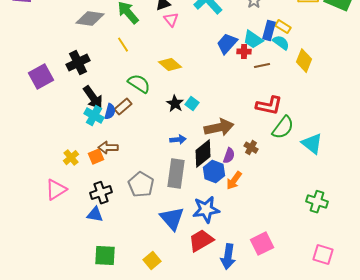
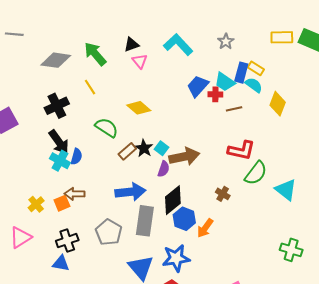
black cross: (78, 63) -> (57, 106), moved
brown rectangle: (123, 107) -> (127, 151), moved
brown arrow: (219, 128) -> (184, 157), moved
blue arrow: (178, 140) -> (130, 192), moved, size x1.8
purple semicircle: (229, 156) -> (164, 169), moved

